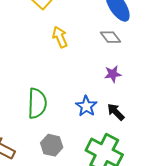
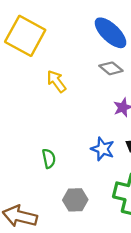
green semicircle: (37, 103) -> (49, 159), size x0.6

